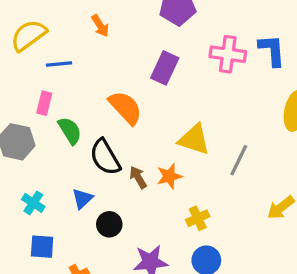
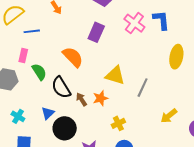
pink cross: (228, 54) -> (134, 23), turned 30
black circle: (109, 224) -> (65, 128), size x1.5

